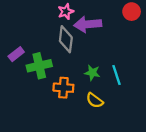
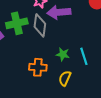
green cross: (39, 66) -> (17, 23), moved
yellow semicircle: (95, 100) -> (65, 78), turned 77

